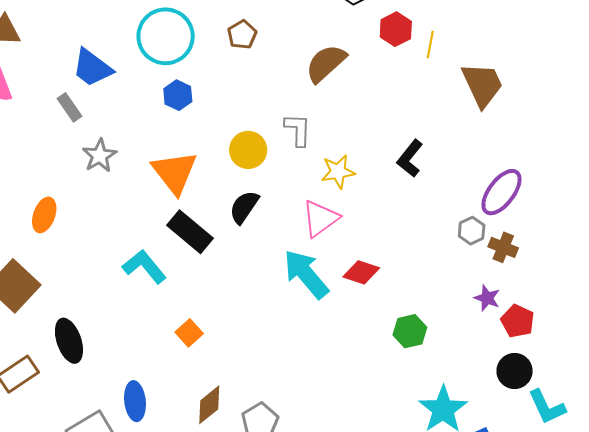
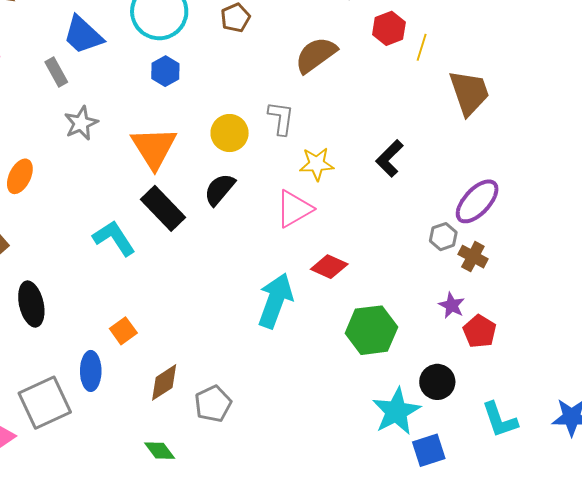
cyan arrow: (306, 274) -> (275, 301), moved, turned 54
green hexagon: (410, 331) -> (371, 330), size x1.5
orange square: (189, 333) -> (123, 331), moved
black circle: (515, 371) -> (437, 382), moved

